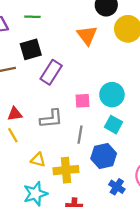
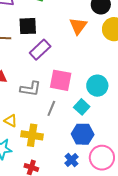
cyan circle: (112, 95) -> (97, 86), moved
pink square: (83, 101) -> (61, 80), size x1.6
blue hexagon: (104, 156) -> (83, 134), moved

